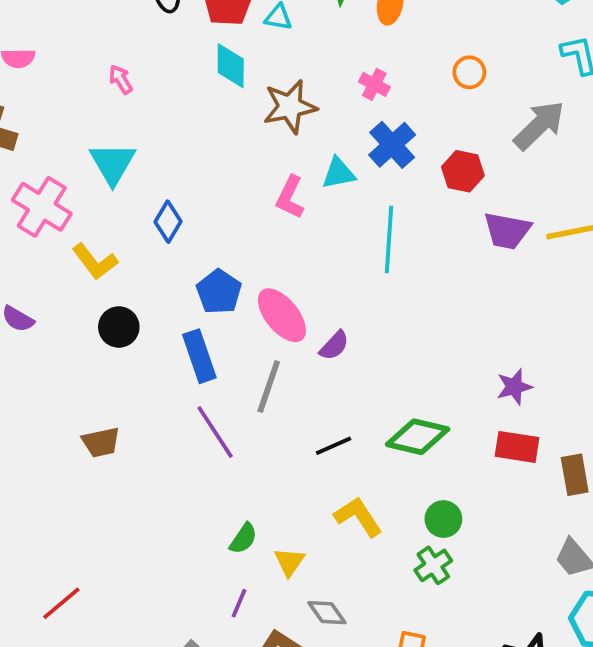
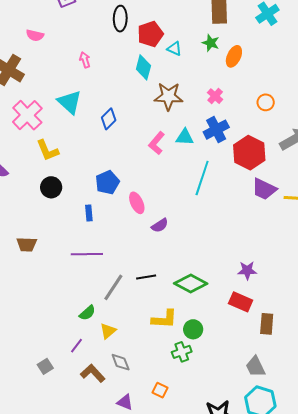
cyan triangle: (113, 163) -> (70, 102), turned -32
red hexagon: (463, 171) -> (249, 153), size x1.5
blue diamond: (168, 222) -> (109, 119), moved
pink ellipse: (282, 315) -> (137, 203), size x0.7
blue rectangle: (199, 356) -> (89, 213), size x0.6
gray line: (269, 387) -> (113, 287), moved
purple line: (215, 432) -> (87, 254), turned -72
yellow L-shape: (358, 517) -> (164, 319), moved, turned 112

